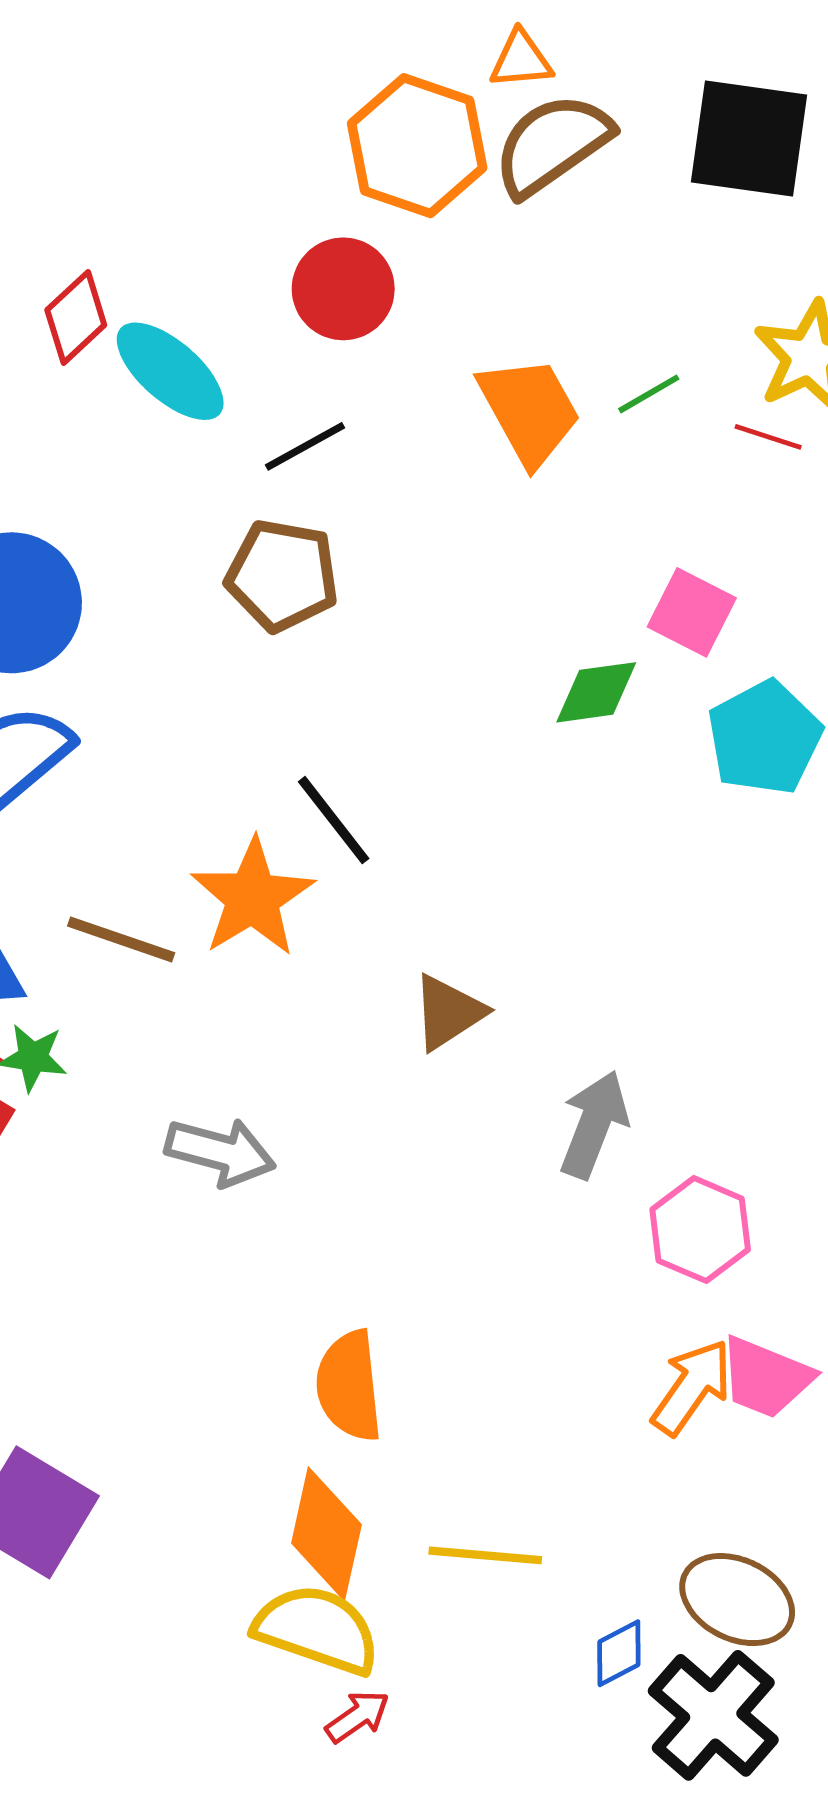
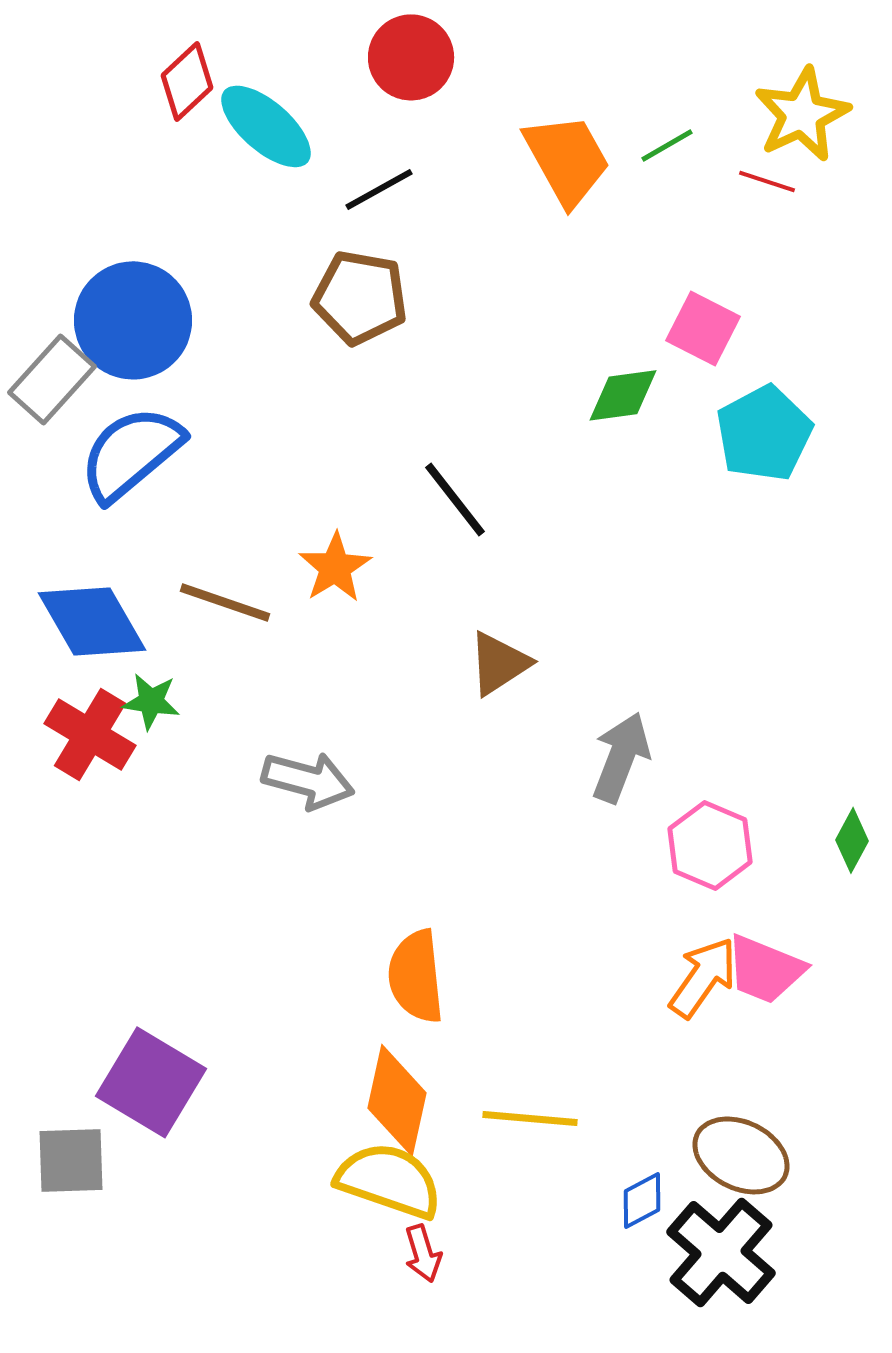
black line: (334, 820) -> (455, 499), moved
orange star: (252, 898) -> (335, 567), size x0.7
red arrow: (358, 1717) -> (423, 1253), turned 108

